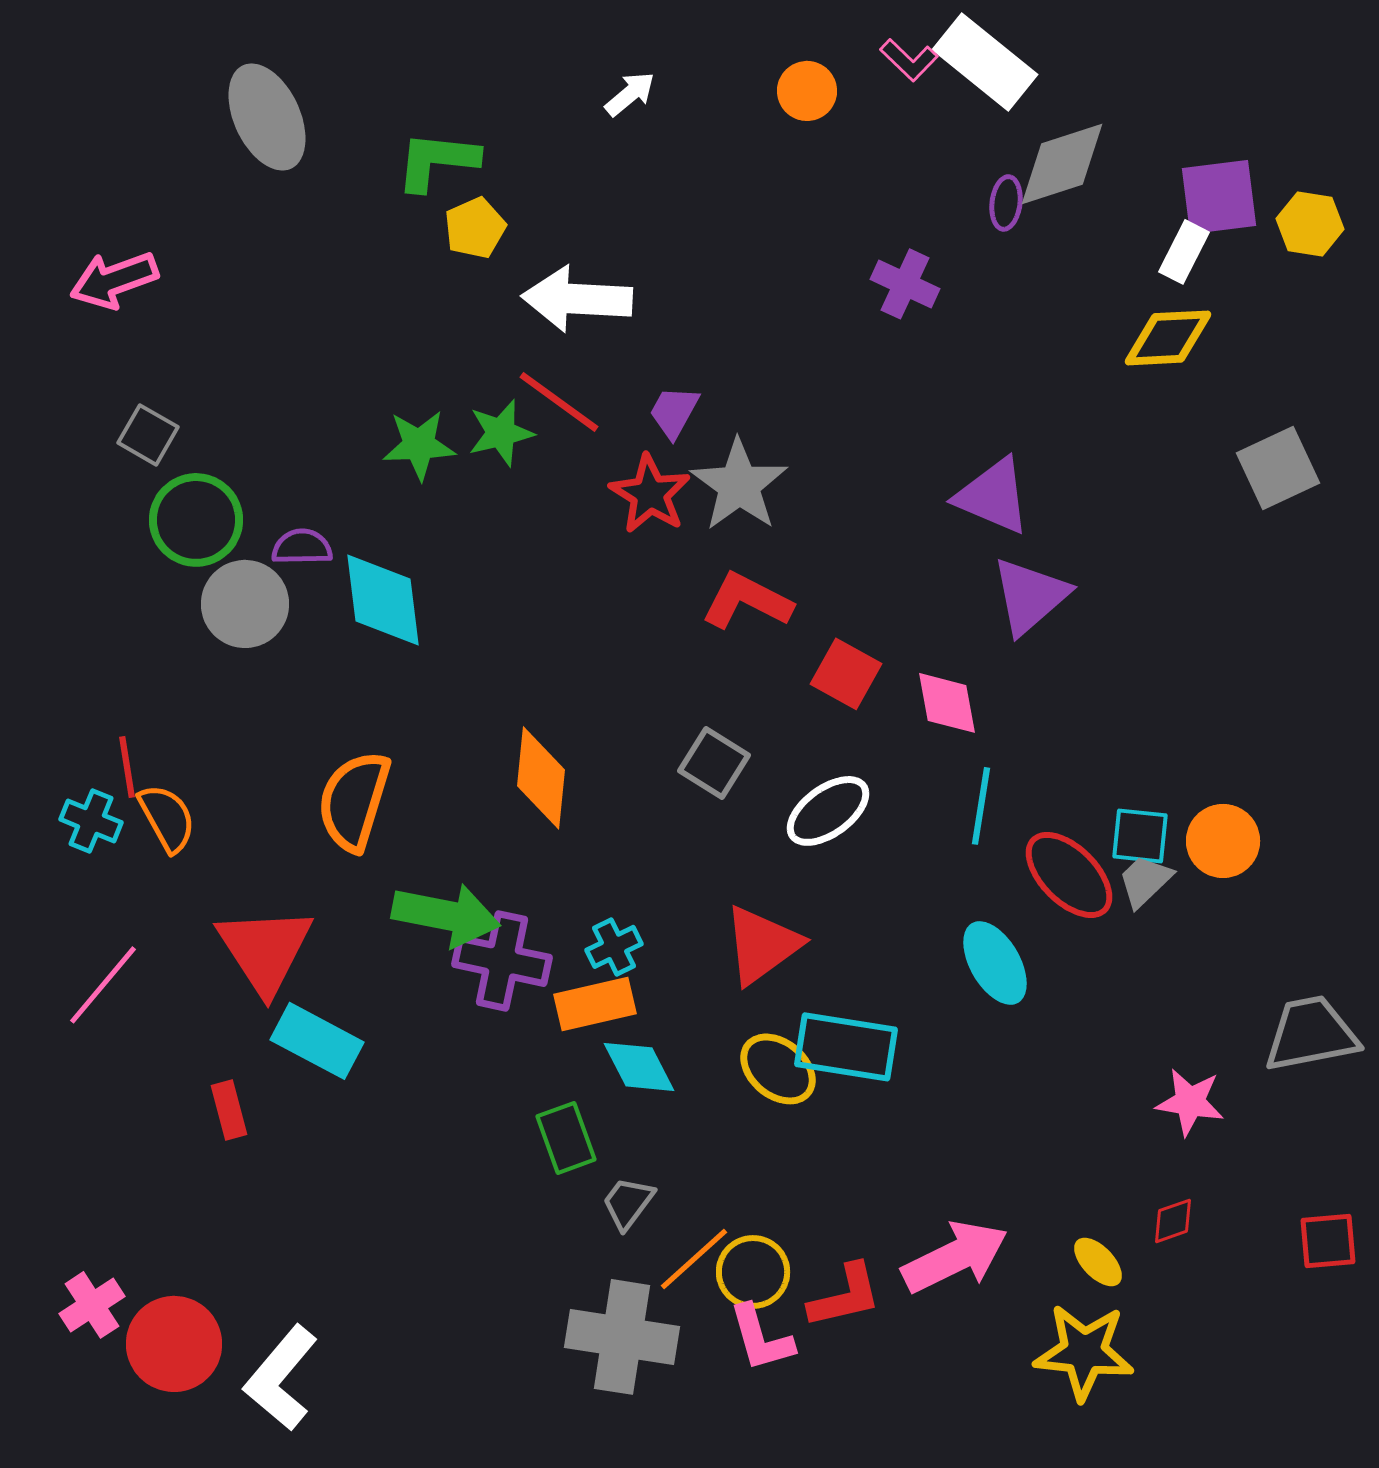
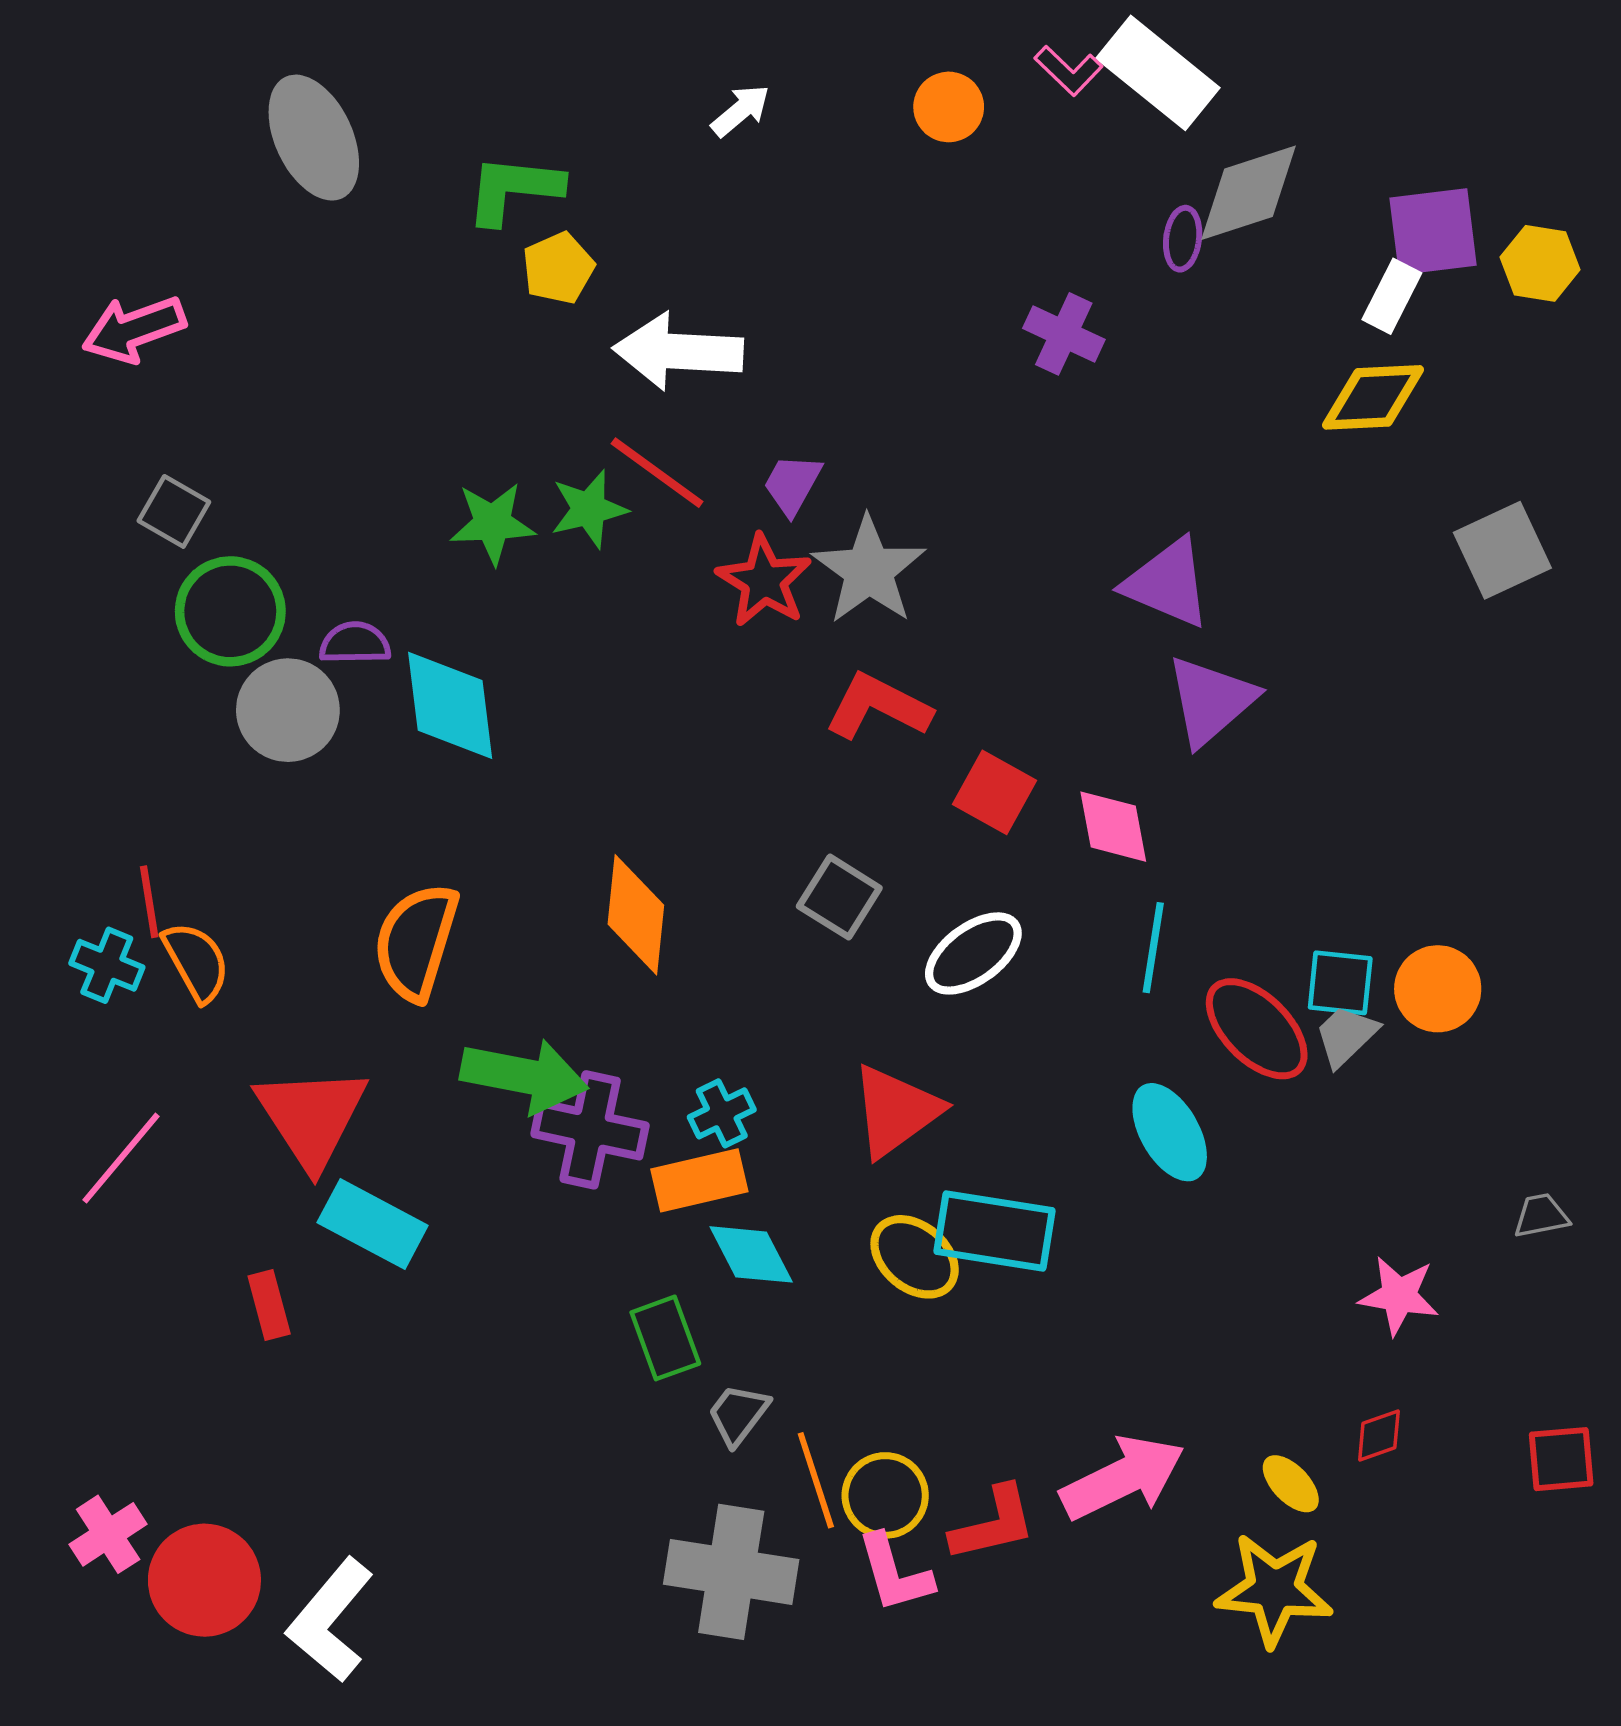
gray trapezoid: (1311, 1034) -> (1541, 1216), size x0.5
orange line: (694, 1259) -> (816, 1480), turned -66

